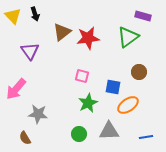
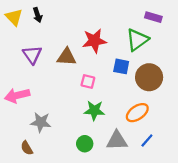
brown triangle: (62, 32) -> (66, 57), moved, turned 42
brown circle: (139, 72) -> (149, 77), size x1.6
blue square: (113, 87) -> (121, 66), moved
pink arrow: (16, 89) -> (17, 95), turned 35
green star: (88, 103) -> (94, 110), turned 30
blue line: (146, 137) -> (147, 140), moved, turned -40

